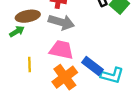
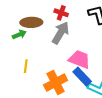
gray arrow: (61, 22) -> (61, 33), turned -85
pink trapezoid: (61, 50) -> (79, 59), moved

